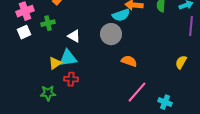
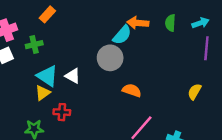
cyan semicircle: (121, 15) -> (122, 35), turned -30
white triangle: (74, 36) -> (73, 76), moved
cyan triangle: (68, 58) -> (47, 76), moved, turned 42

